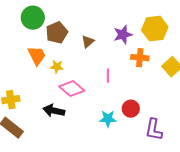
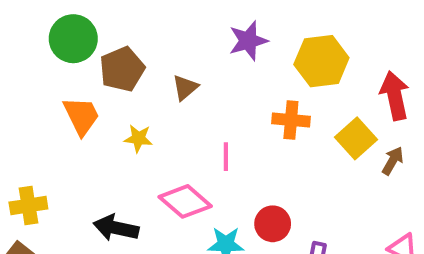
purple star: (123, 35) -> (248, 41), moved
yellow star: (57, 67) -> (138, 138), moved
pink diamond: (72, 89) -> (185, 201), moved

